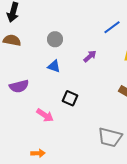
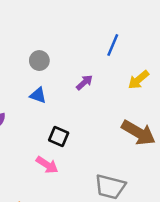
blue line: (112, 27) -> (113, 45), turned -30
pink arrow: (45, 115) -> (47, 165), moved

